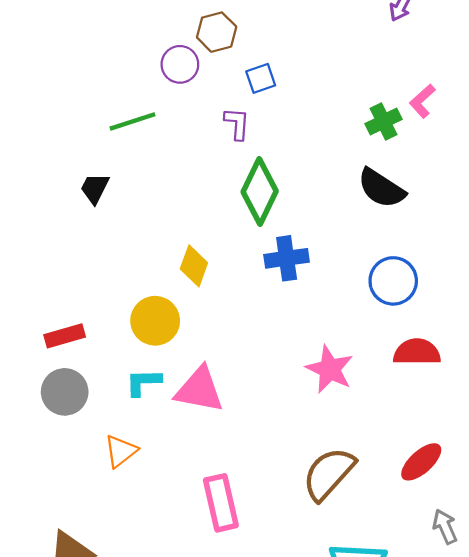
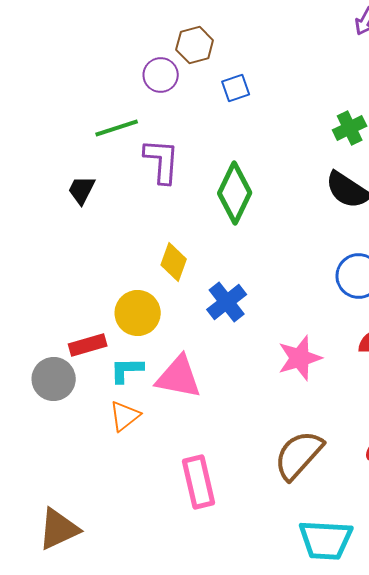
purple L-shape: (237, 124) -> (162, 161), moved, size x1.5
blue cross: (287, 258) -> (227, 302), moved, turned -30
red rectangle: (65, 336) -> (88, 345), moved
pink star: (330, 369) -> (300, 358), turned 30
orange triangle: (121, 451) -> (125, 416), moved

